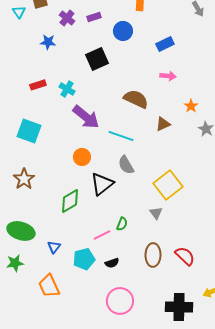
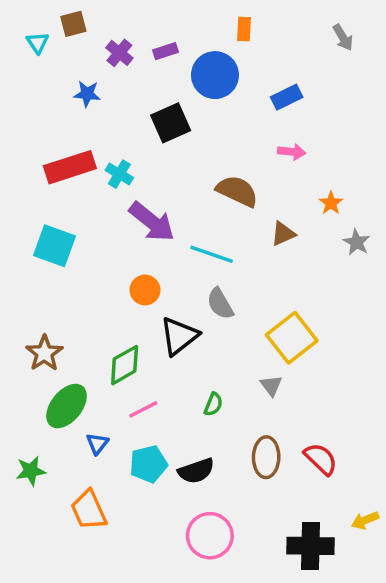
blue circle: (123, 31) -> (215, 75), size x1.4
red rectangle: (38, 85) -> (70, 167), size x1.8
brown star: (24, 179) -> (44, 353), moved
green ellipse: (21, 231) -> (67, 406), moved, turned -68
pink line: (102, 235) -> (143, 409), moved
black semicircle: (112, 263) -> (196, 471), size x1.5

